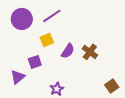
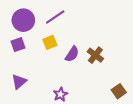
purple square: (35, 62) -> (18, 45), moved

